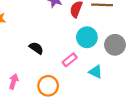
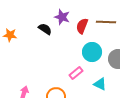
black semicircle: (36, 48) -> (45, 29), moved

